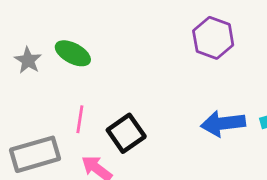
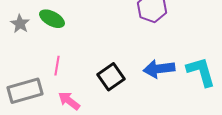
black square: (126, 133) -> (111, 77), moved

